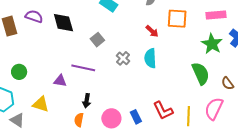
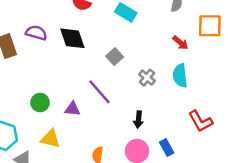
purple line: (83, 68) -> (99, 92), turned 40
green circle: (19, 72) -> (40, 103), moved
black arrow: (87, 101) -> (138, 120), moved
red L-shape: (163, 111) -> (200, 121), moved

